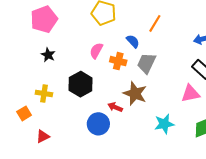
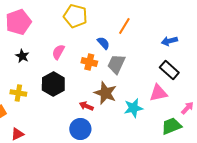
pink semicircle: (96, 51) -> (58, 52), moved
blue circle: (98, 124) -> (80, 129), moved
cyan star: (164, 124) -> (133, 108), moved

